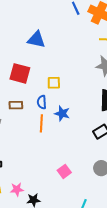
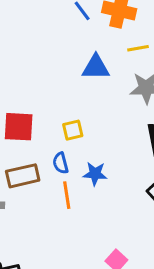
blue triangle: (36, 40) -> (96, 67), moved
brown rectangle: (16, 105) -> (23, 176), size x1.5

